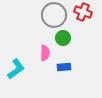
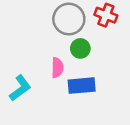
blue rectangle: (64, 67) -> (82, 86), size x1.5

